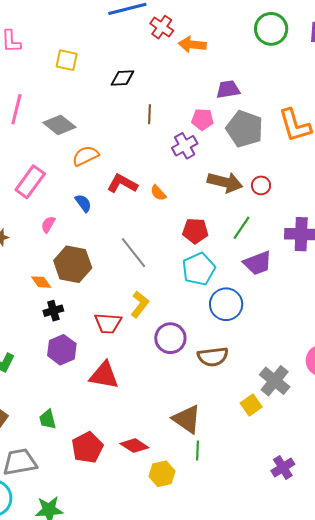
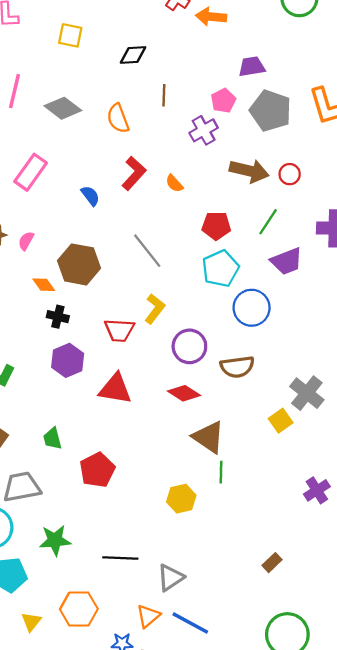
pink pentagon: (202, 119) -> (223, 101), turned -30
orange semicircle: (85, 156) -> (118, 118), moved, turned -84
red L-shape: (122, 184) -> (134, 173), turned 104
pink semicircle: (48, 224) -> (26, 241), moved
black cross: (53, 311) -> (58, 317), turned 30
red diamond: (134, 446) -> (184, 393), moved

